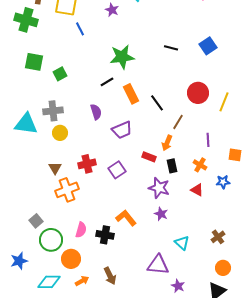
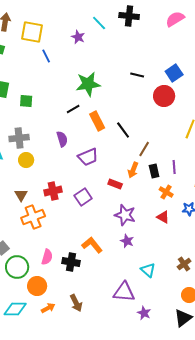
green square: (60, 74) -> (26, 101), turned 32
red circle: (198, 93) -> (164, 96), moved
black rectangle: (172, 166) -> (154, 171), moved

